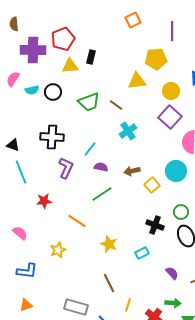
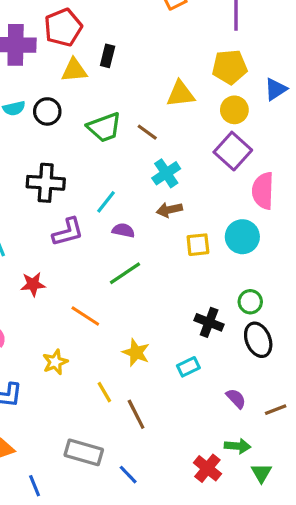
yellow pentagon: (156, 59) -> (230, 67), moved
purple L-shape: (66, 168) -> (68, 232), turned 50
brown arrow: (132, 171) -> (169, 210), moved
yellow square: (152, 185) -> (198, 245), moved, turned 35
yellow line: (128, 305) -> (104, 392), moved, turned -48

